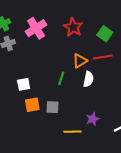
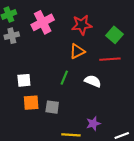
red star: (73, 27) -> (82, 25), turned 30
orange triangle: (80, 61) -> (77, 51), moved
white semicircle: (88, 79) -> (93, 81), turned -84

